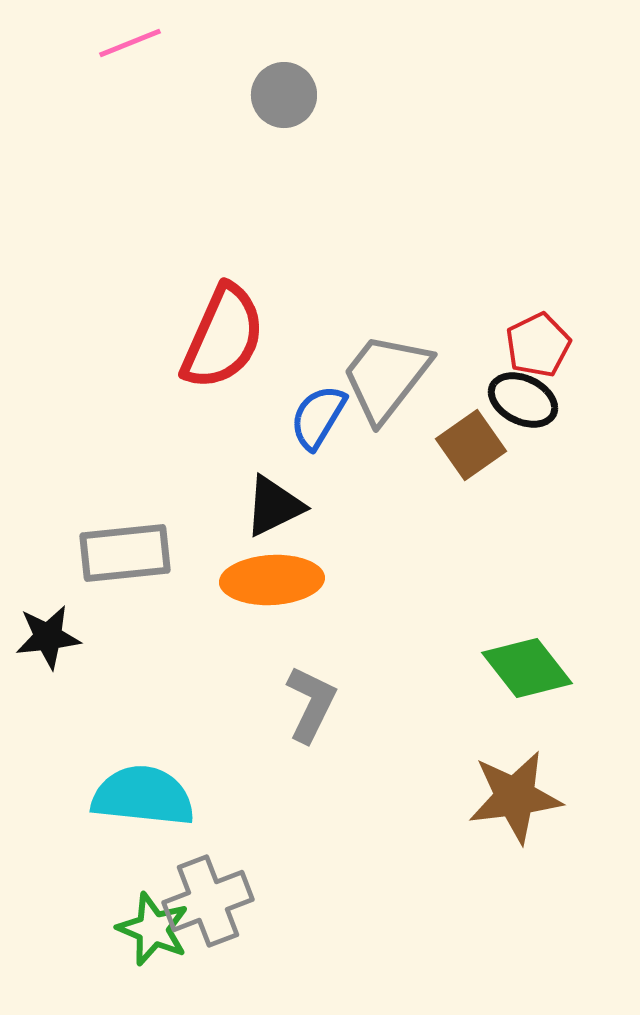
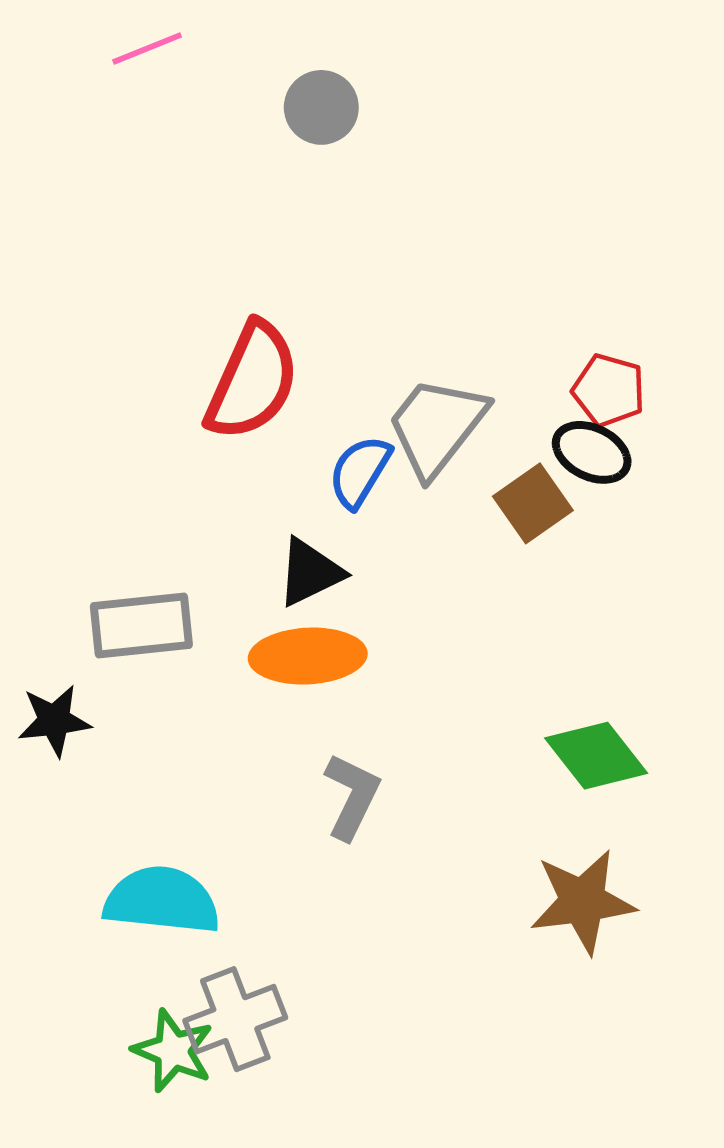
red pentagon: (538, 345) -> (609, 390), turned -30

